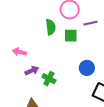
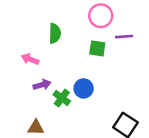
green semicircle: (51, 27) -> (55, 33), moved
blue circle: (87, 68) -> (84, 88), moved

